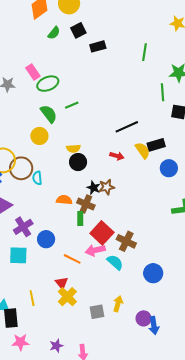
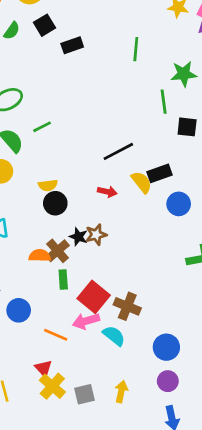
brown cross: (86, 204) -> (58, 251), moved, turned 30
gray square: (97, 312) -> (85, 394), moved
purple circle: (144, 318) -> (168, 381), moved

